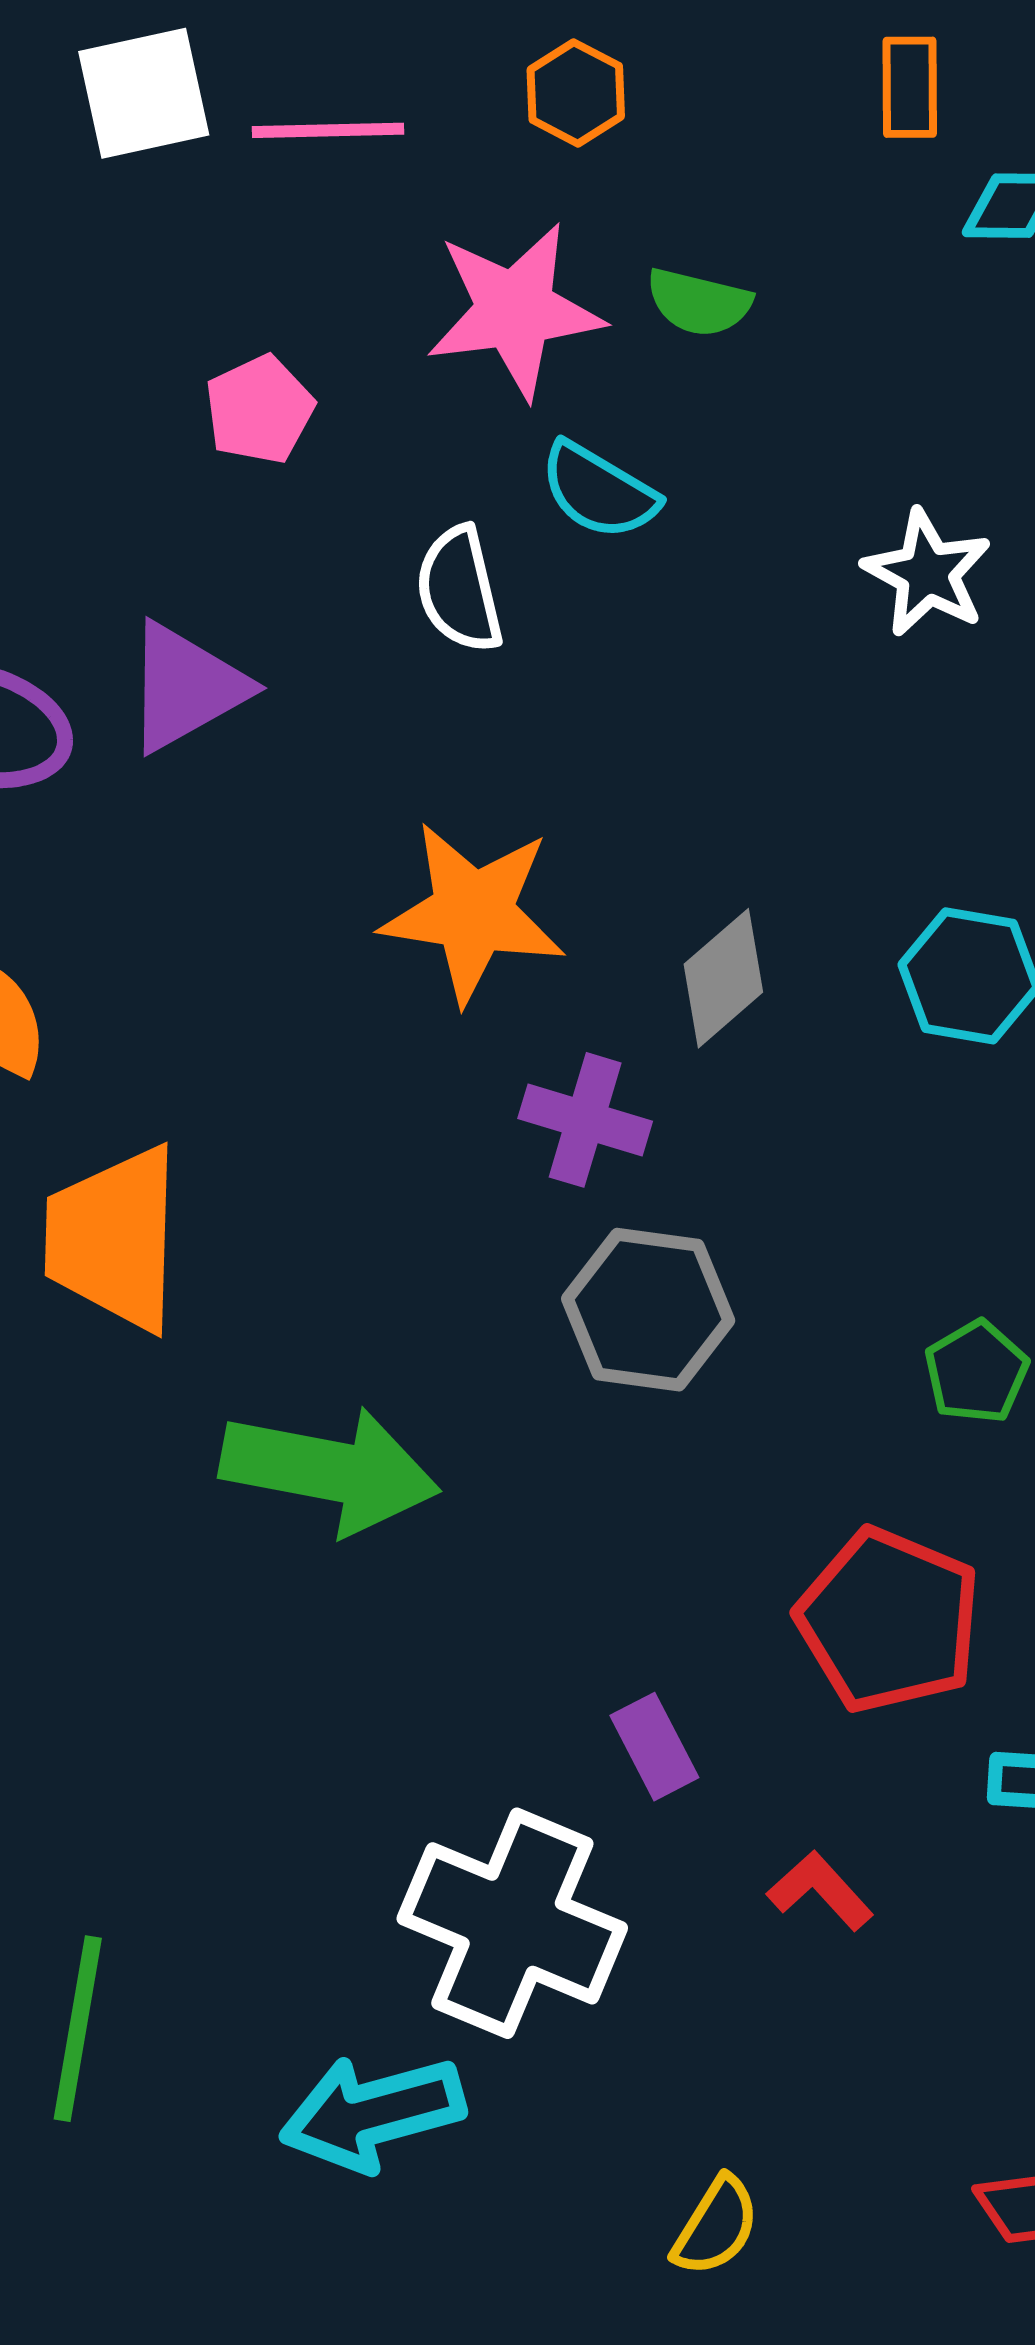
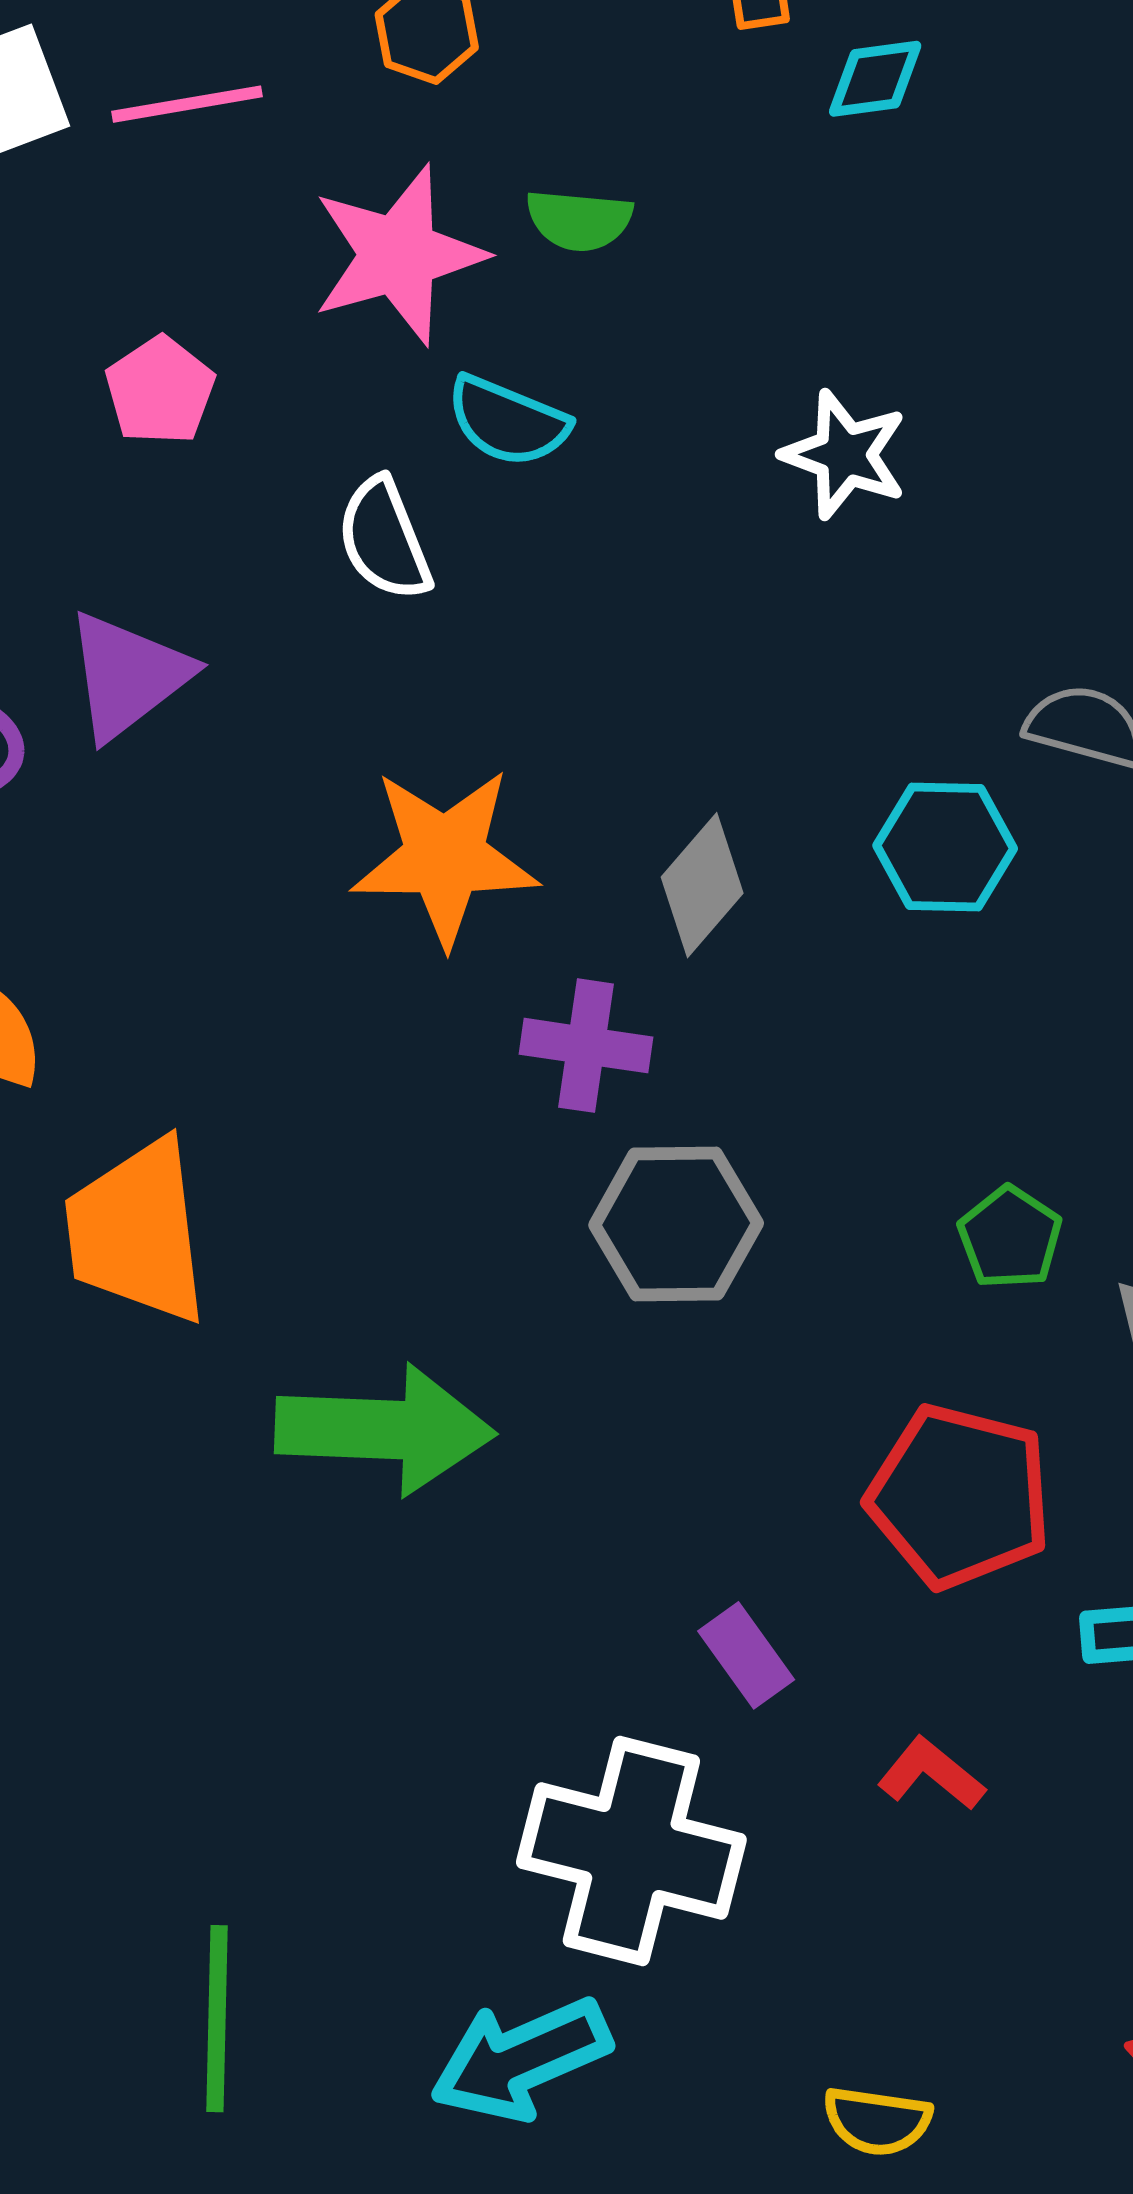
yellow semicircle: (716, 2226) -> (877, 2121), turned 75

